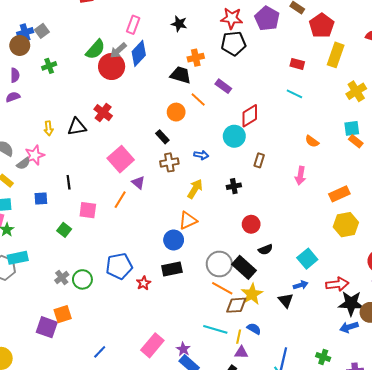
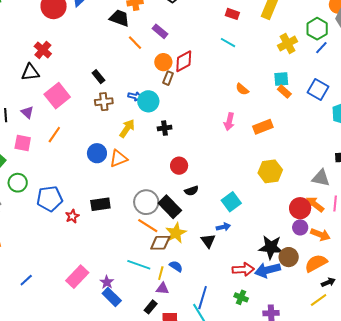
orange circle: (176, 112) -> (163, 62), moved
black triangle: (77, 127) -> (30, 72), moved
cyan circle: (234, 136) -> (148, 101), moved
brown rectangle: (259, 160) -> (168, 78), moved
purple triangle: (138, 183) -> (27, 112), moved
orange rectangle: (339, 194) -> (263, 127), moved
blue circle: (174, 240) -> (97, 153), moved
green circle: (82, 279) -> (18, 183), moved
red arrow: (337, 284) -> (243, 269), moved
blue arrow: (349, 327) -> (267, 270), size x1.4

